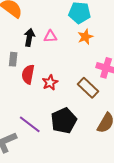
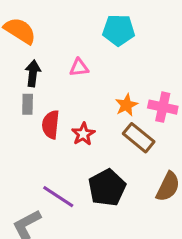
black arrow: (29, 37) -> (33, 73), moved
orange star: (85, 37) -> (126, 105), moved

